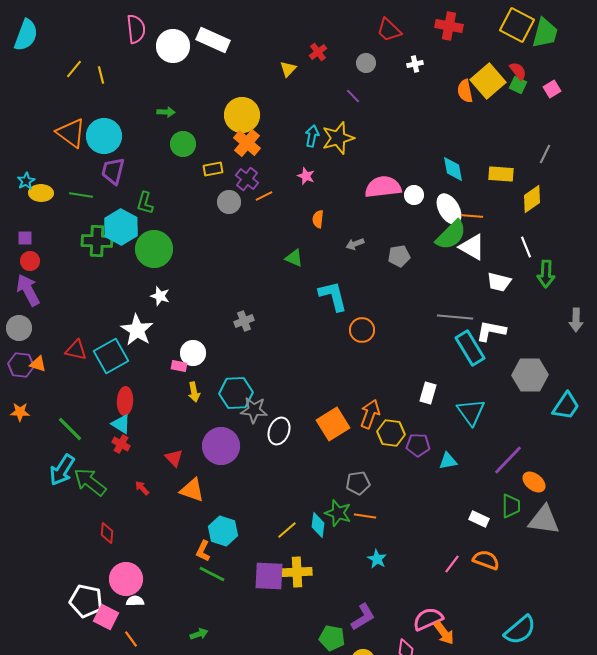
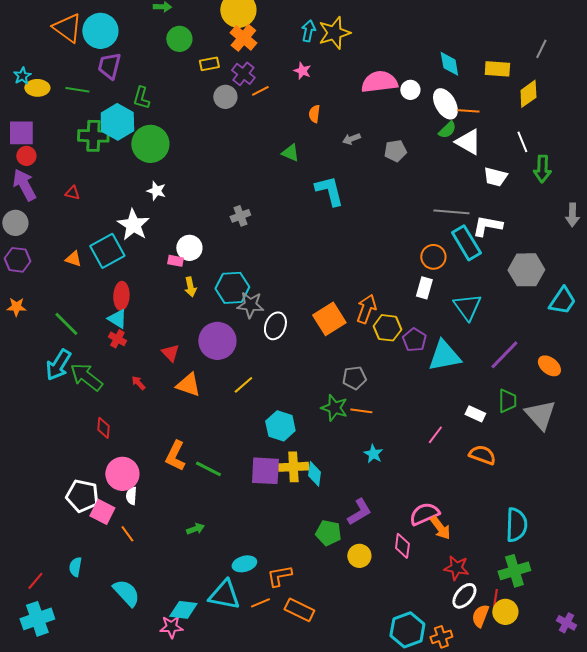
green semicircle: (451, 235) -> (447, 130), size x0.6
purple square: (25, 238) -> (21, 133), size x1.8
orange circle: (362, 330) -> (433, 257), moved
red triangle: (76, 350) -> (72, 193), moved, size x0.7
orange triangle: (38, 364) -> (73, 259), moved
purple pentagon: (418, 445) -> (414, 340), turned 30
cyan triangle: (448, 461) -> (444, 356), size x1.8
orange ellipse: (534, 482) -> (549, 366), moved
gray triangle: (544, 520) -> (540, 415), turned 40
cyan diamond: (318, 525) -> (314, 474), moved
yellow line: (287, 530) -> (243, 385), moved
cyan hexagon: (223, 531) -> (280, 426), moved
orange L-shape: (203, 551) -> (175, 456), moved, size x1.4
pink line: (452, 564) -> (435, 435), moved
white semicircle: (135, 601) -> (131, 496), turned -84
cyan semicircle: (520, 630) -> (516, 525), turned -48

